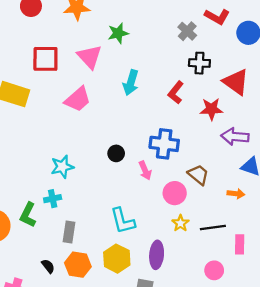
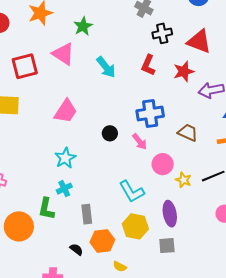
cyan arrow: (131, 83) -> (106, 67), turned -40
pink trapezoid: (78, 99) -> (66, 111), moved
pink circle: (175, 193) -> (163, 164), moved

